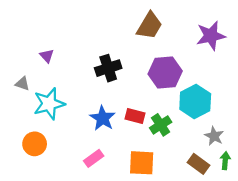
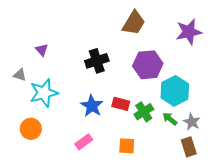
green arrow: (225, 161) -> (170, 119), moved, turned -56
orange square: (142, 163) -> (127, 146), size x0.7
brown rectangle: (199, 164) -> (189, 147), moved, turned 36

